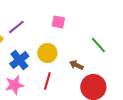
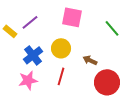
pink square: (58, 22) -> (72, 17), size x1.5
green line: (98, 45) -> (112, 28), moved

